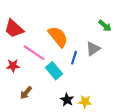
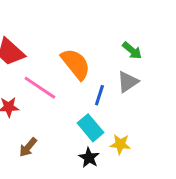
green arrow: (105, 26) -> (132, 51), moved
cyan rectangle: (54, 71) -> (90, 128), moved
yellow star: (85, 102) -> (120, 144), moved

